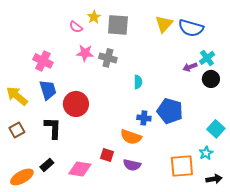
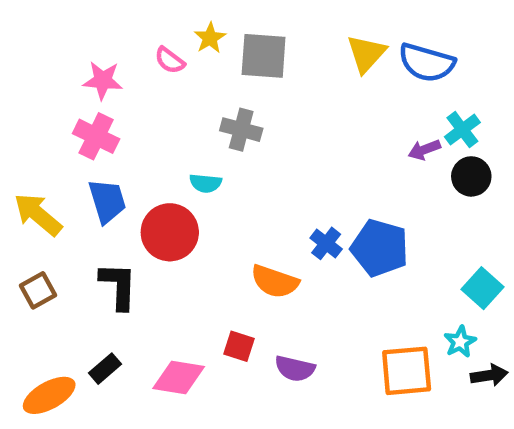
pink star: (85, 53) -> (103, 80), moved
cyan semicircle: (138, 82) -> (205, 183), moved, turned 96
blue cross: (144, 118) -> (326, 243), moved, turned 32
orange semicircle: (131, 137) -> (275, 281), moved
black arrow: (214, 179) -> (489, 375), moved

